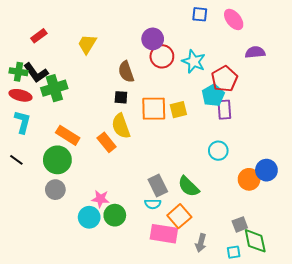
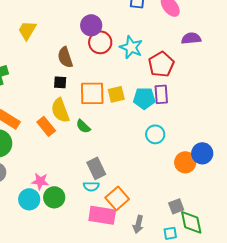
cyan pentagon: (213, 95) -> (144, 98), moved, turned 30
green semicircle: (189, 187) -> (83, 126), moved, size x0.7

